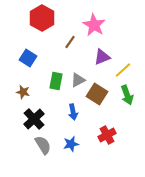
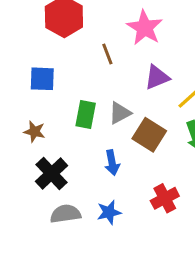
brown line: (70, 42) -> (107, 54), turned -56
blue square: (28, 58) -> (42, 79), turned -30
gray semicircle: (43, 145) -> (65, 214), turned -66

